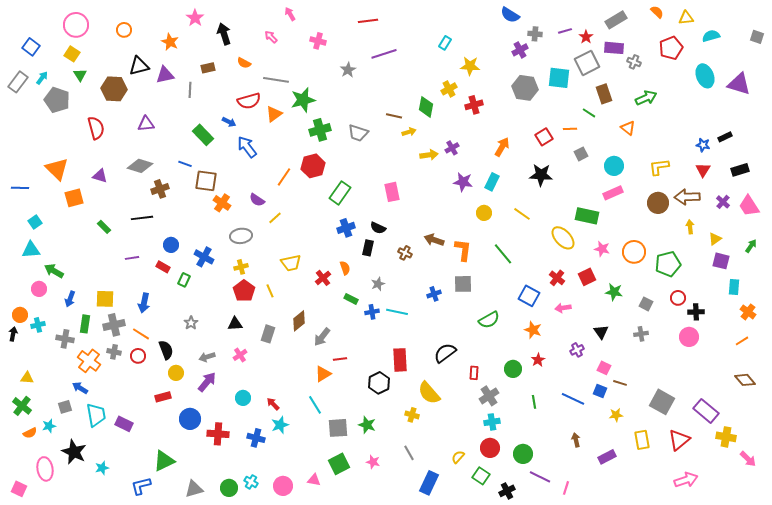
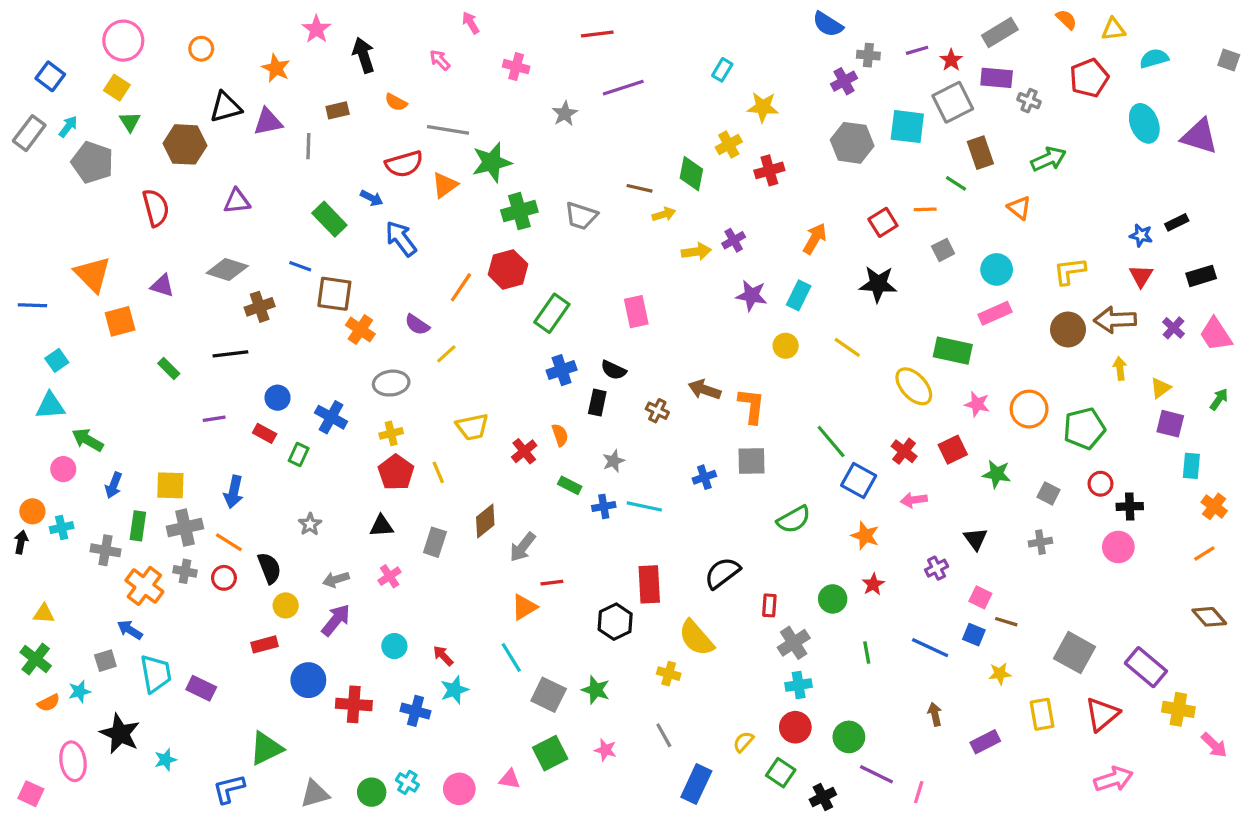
green line: (503, 254) -> (831, 442), moved
gray square: (338, 428) -> (549, 695), turned 30

